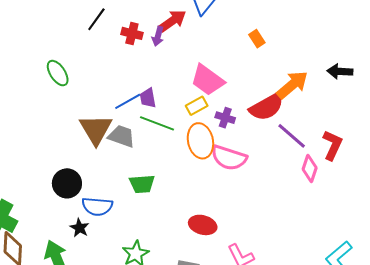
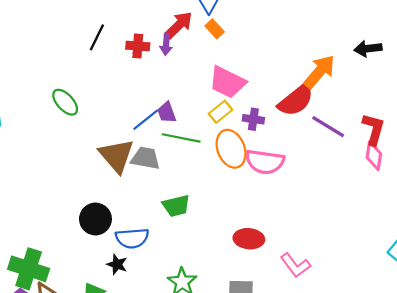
orange rectangle: (257, 39) -> (215, 29), moved
pink diamond: (310, 168) -> (374, 156), moved

